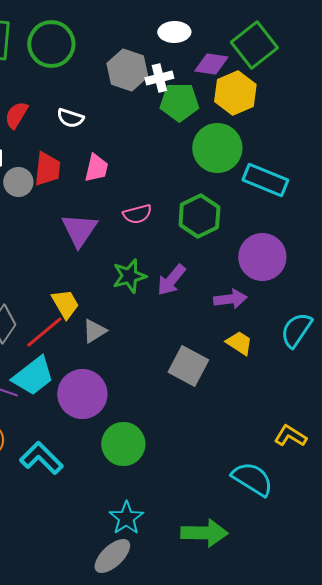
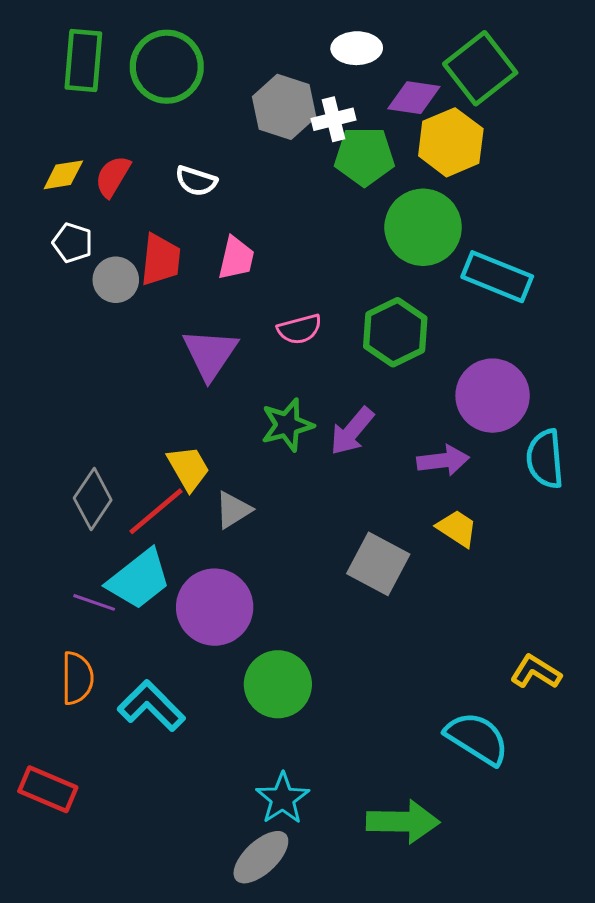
cyan semicircle: (296, 330) -> (545, 459), moved, turned -39

